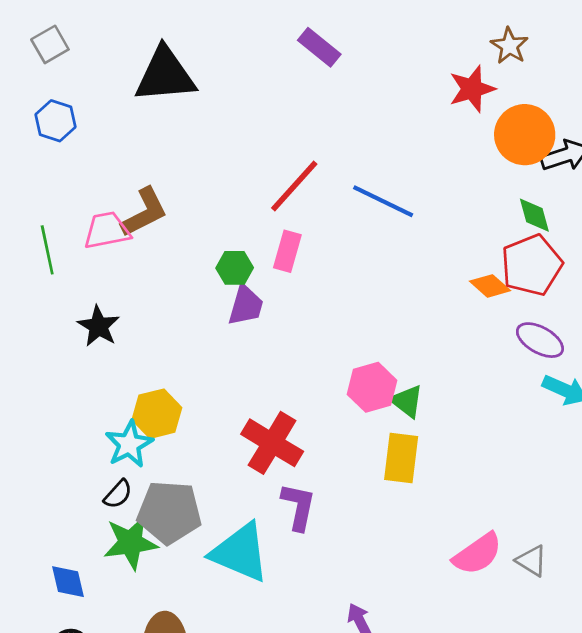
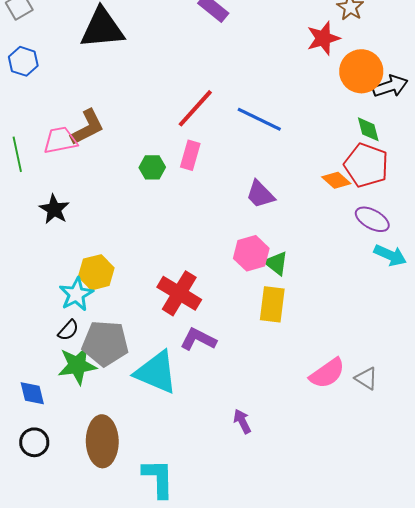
red pentagon: (532, 265) -> (366, 165), turned -30
purple trapezoid: (246, 305) -> (260, 194), moved, turned 120
purple L-shape: (298, 507) -> (198, 339), turned -75

